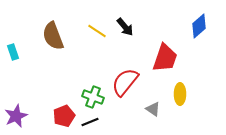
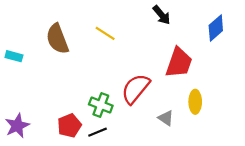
black arrow: (125, 27) -> (162, 15), moved
cyan rectangle: (13, 52) -> (14, 56), turned -56

